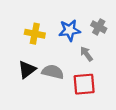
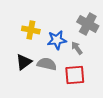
gray cross: (99, 27) -> (88, 24), size x1.5
blue star: (70, 30) -> (57, 40), moved

